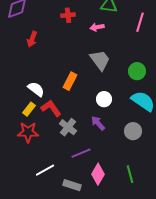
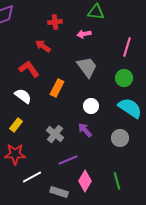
pink line: (140, 22) -> (127, 47), moved
red arrow: (32, 39) -> (43, 46), moved, turned 105
red L-shape: (51, 108) -> (29, 69), moved
yellow rectangle: (29, 109) -> (16, 125), moved
red star: (28, 132) -> (15, 154), moved

